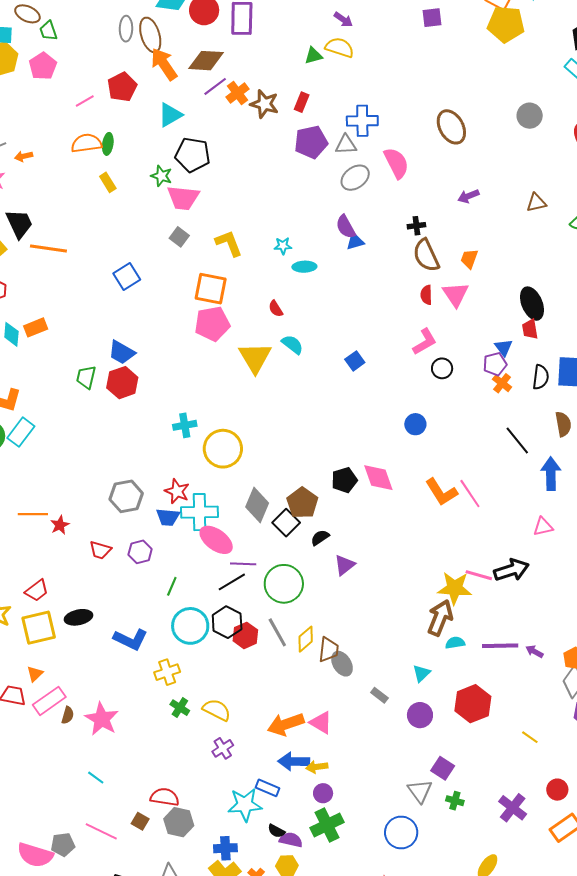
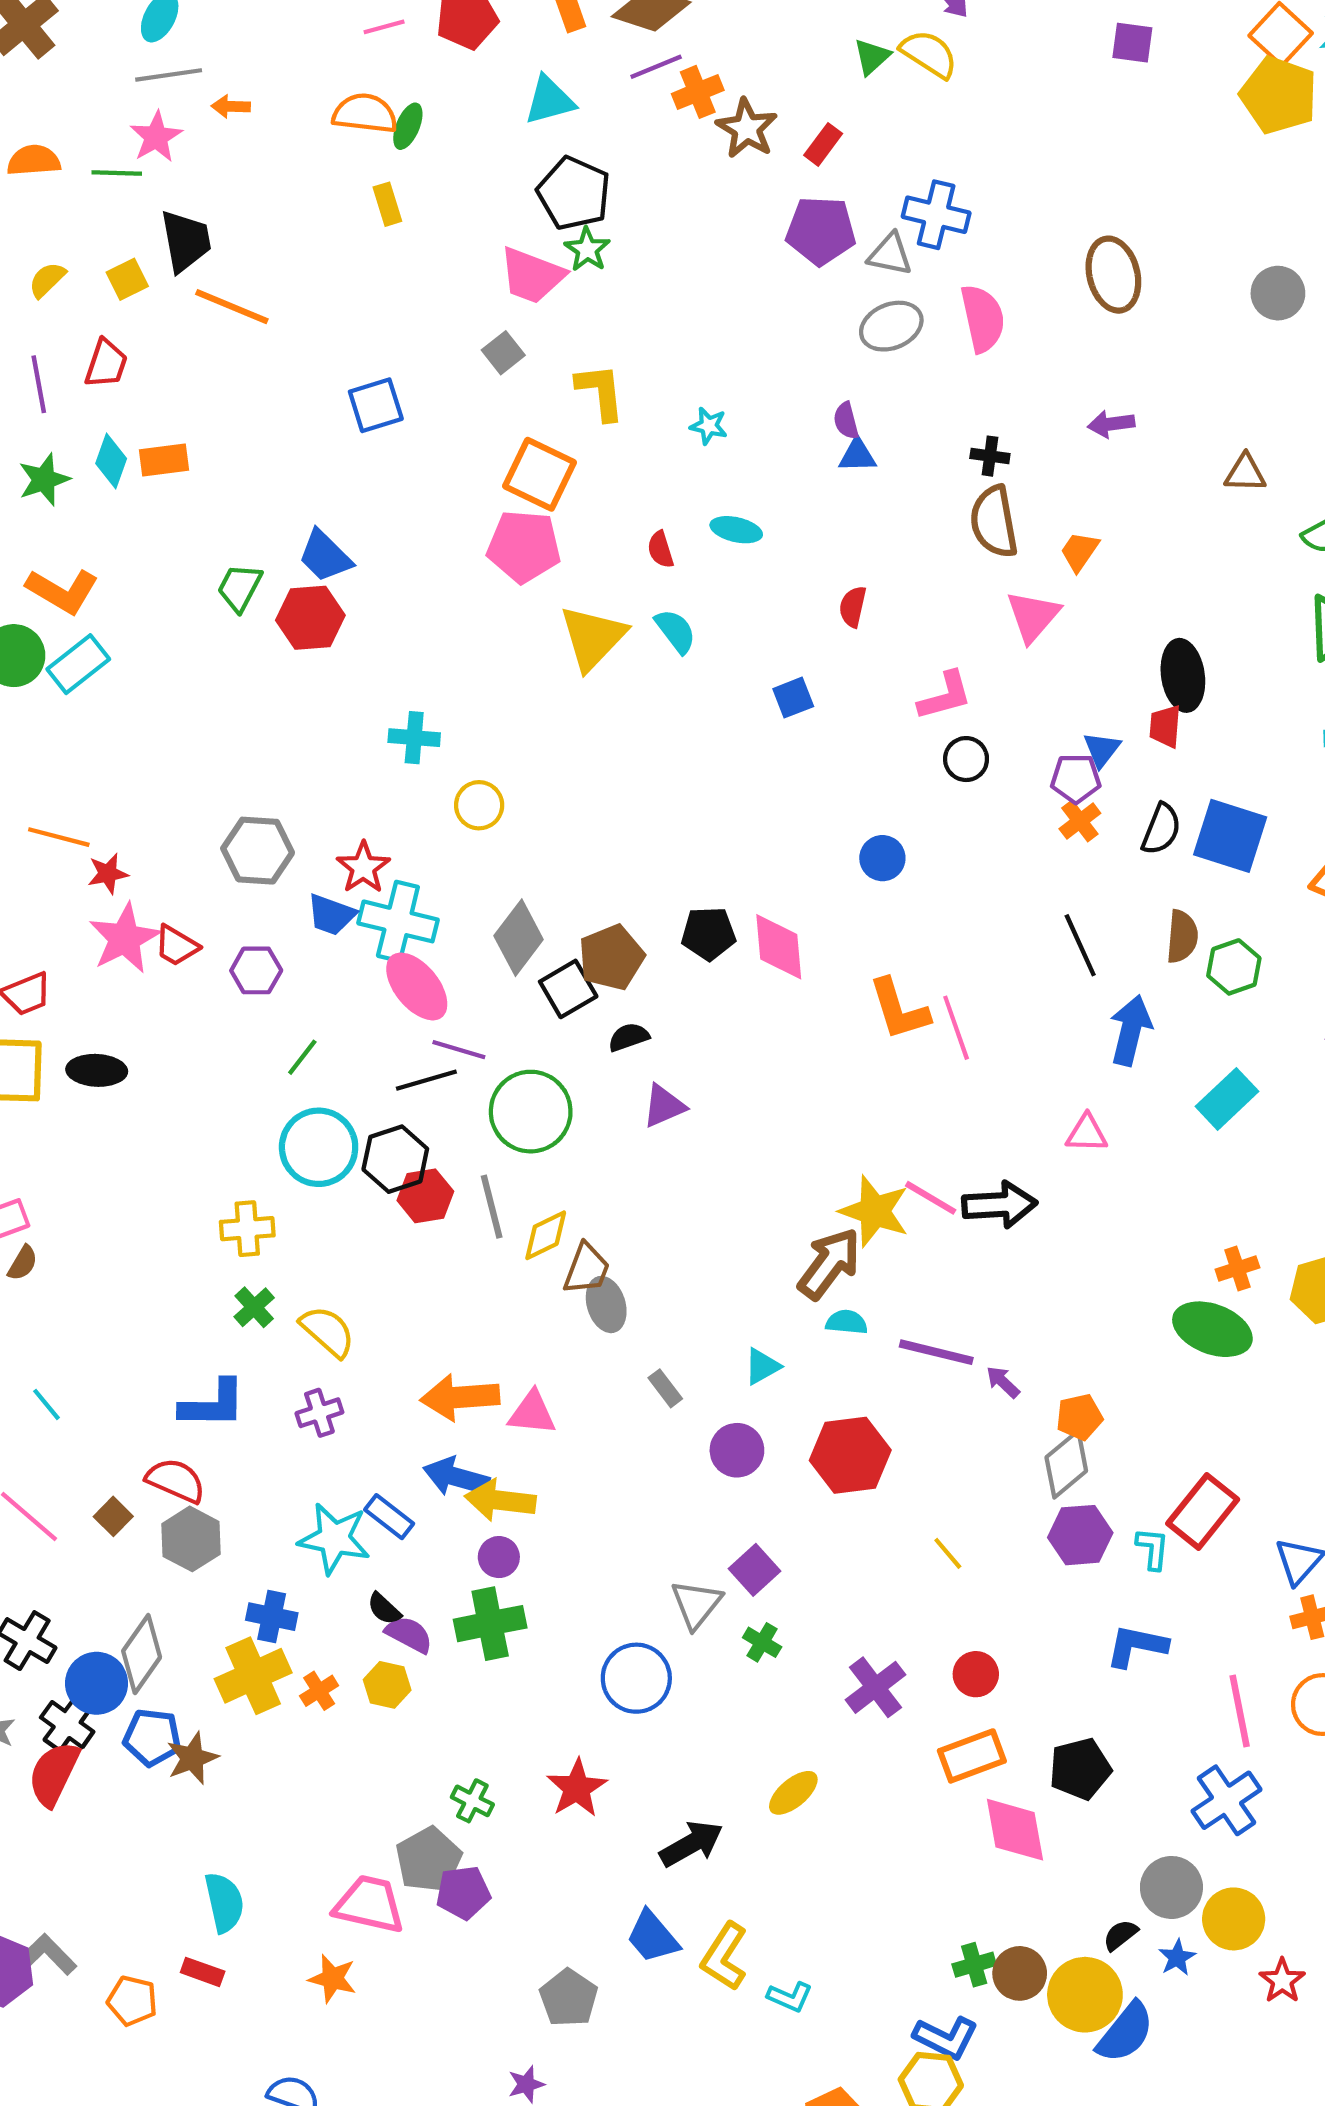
green triangle: (314, 56) -> (872, 57), turned -42
green star: (161, 176) -> (587, 249), moved
purple semicircle: (346, 227) -> (846, 421), size x0.7
cyan ellipse: (304, 267) -> (736, 530), moved
red semicircle: (426, 295) -> (853, 607), moved
yellow circle: (223, 449) -> (479, 805), size x0.6
blue L-shape: (131, 639) -> (213, 1404), moved, turned -40
pink star: (102, 719) -> (125, 938), moved
pink triangle: (321, 723) -> (532, 1413), turned -40
yellow arrow: (317, 767) -> (500, 1500), size x1.5

